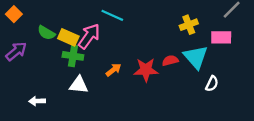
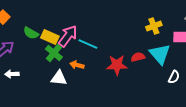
cyan line: (112, 15) -> (88, 44), moved
green cross: (73, 56) -> (54, 53), turned 30
orange arrow: (113, 70) -> (77, 65), moved, turned -128
white arrow: (37, 101) -> (12, 74), moved

